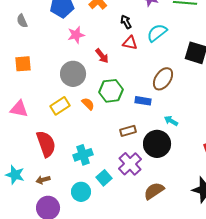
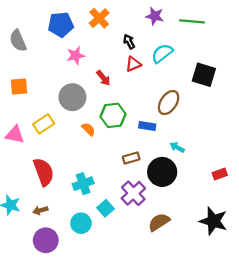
gray semicircle: (22, 21) -> (18, 41), size x1.5
red triangle: (130, 43) -> (133, 64), turned -35
yellow rectangle: (60, 106) -> (44, 124), moved

